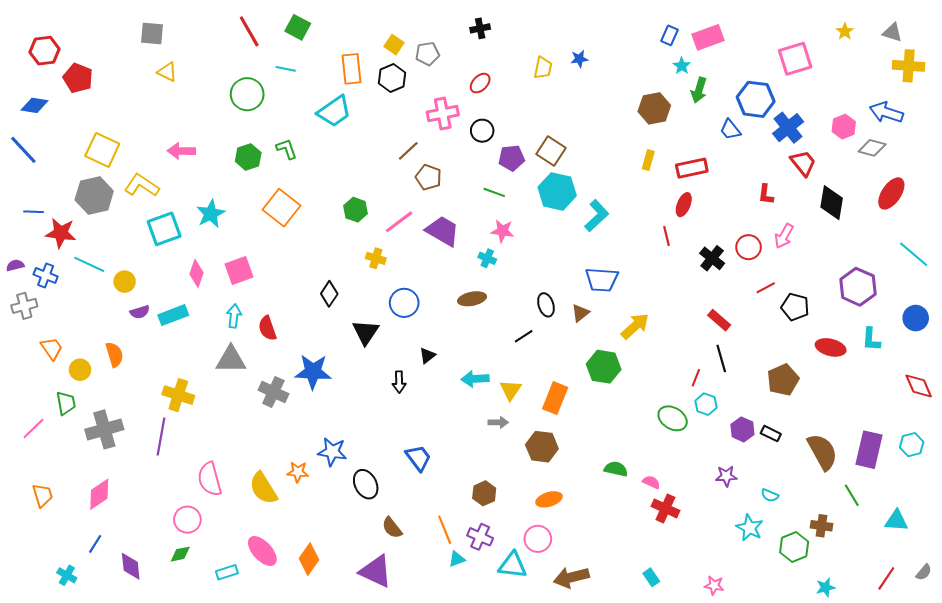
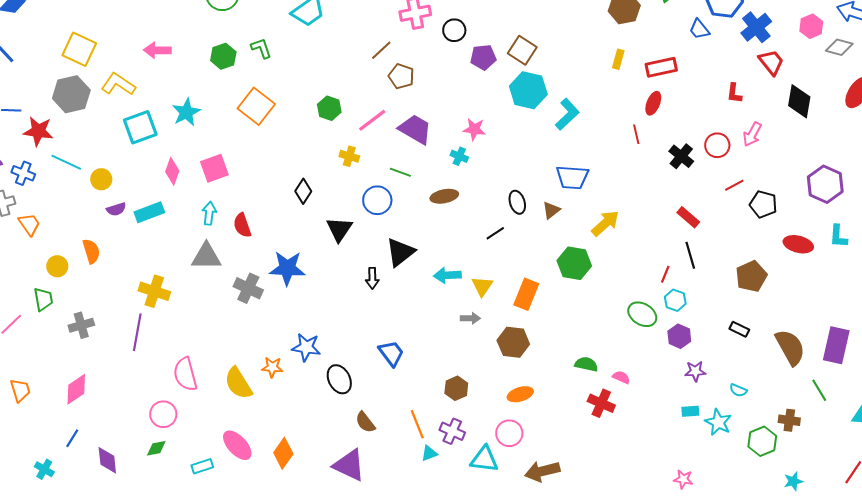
green line: (494, 192) -> (400, 172), moved
orange trapezoid: (52, 348) -> (29, 224), moved
black triangle: (427, 356) -> (400, 252), size x1.8
gray cross: (104, 429) -> (81, 325), size x0.7
purple hexagon: (742, 429) -> (679, 336), moved
red cross: (665, 508) -> (601, 403), moved
cyan rectangle: (651, 577) -> (690, 411), moved, turned -60

